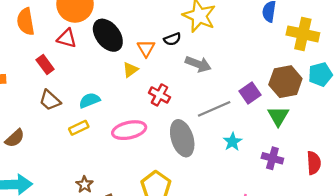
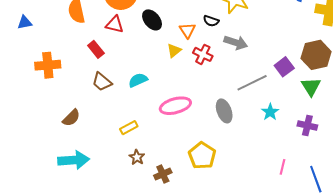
black ellipse: (108, 35) -> (152, 20), size x0.7
black semicircle: (172, 39) -> (211, 21), turned 42
red cross: (160, 95) -> (203, 54), moved
yellow rectangle: (79, 128) -> (129, 128), moved
gray ellipse: (182, 138) -> (224, 111), size x0.7

